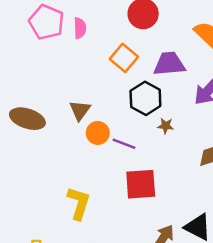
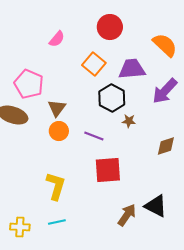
pink pentagon: (46, 22) -> (29, 84), moved
pink semicircle: (80, 28) -> (57, 39), turned 42
orange circle: (98, 133) -> (59, 131), moved

